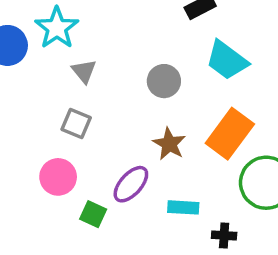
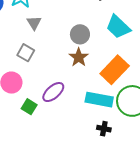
brown star: (169, 144) -> (79, 57), moved
cyan rectangle: (183, 207) -> (99, 100), moved, size x1.5

